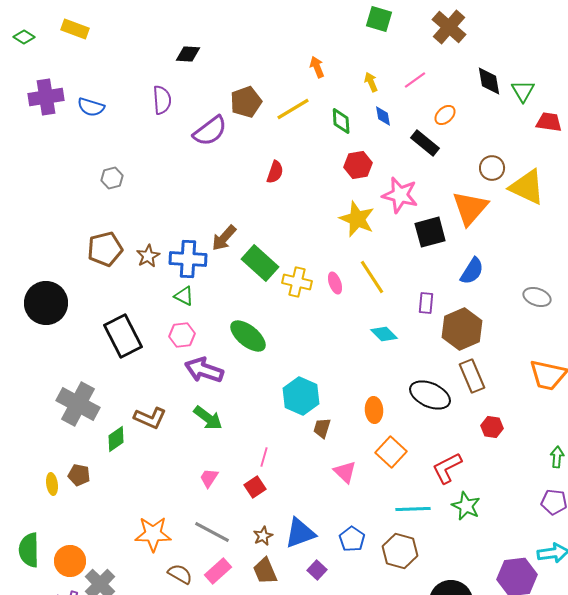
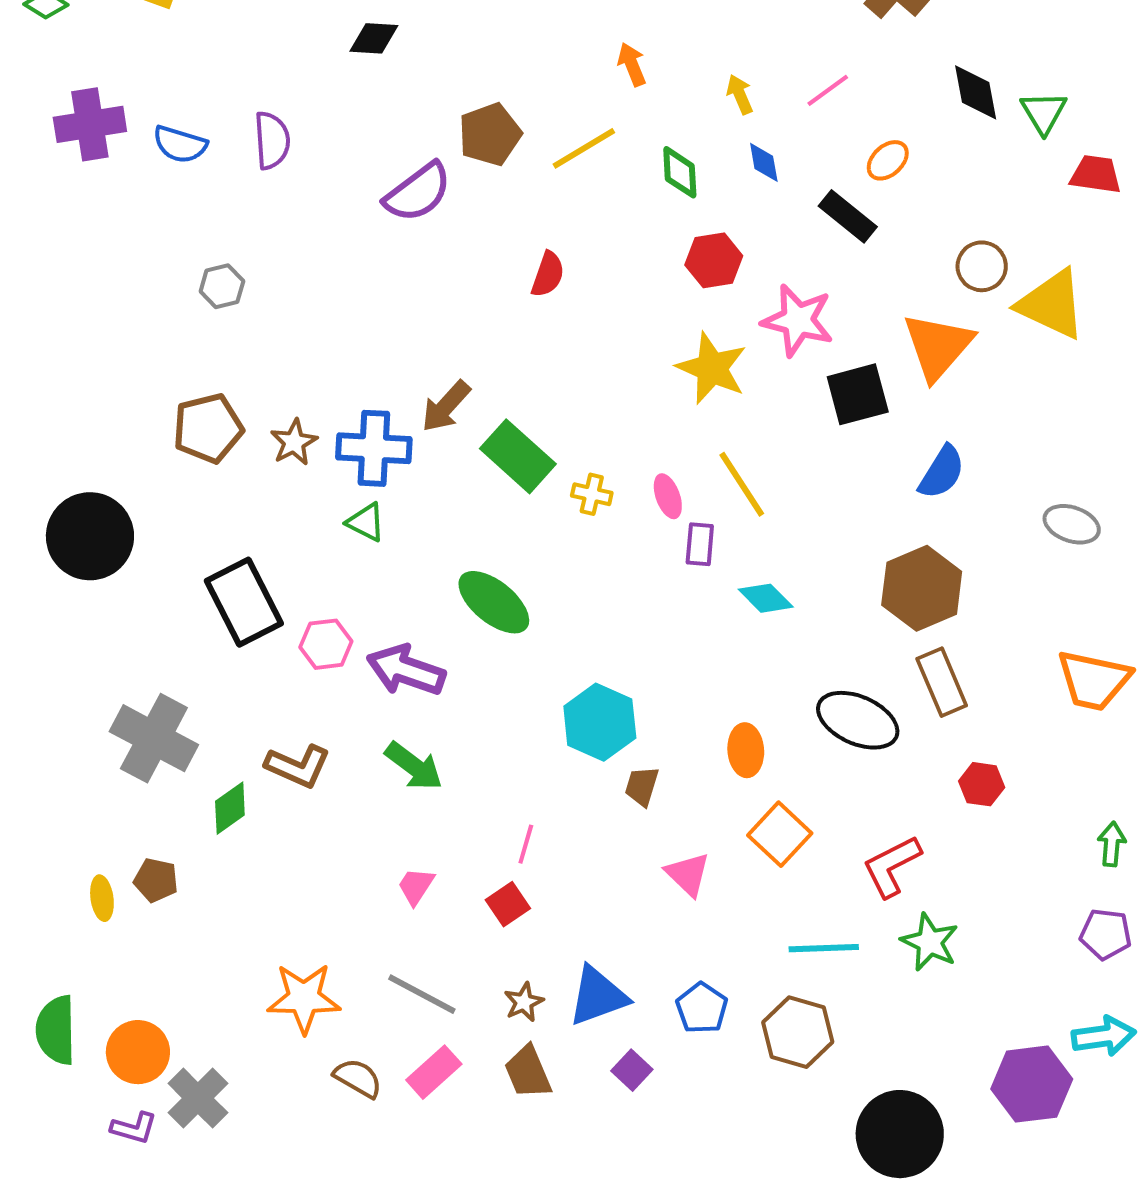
purple semicircle: (162, 100) -> (272, 140), moved
yellow cross: (297, 282) -> (592, 494), size x0.7
purple rectangle: (426, 303) -> (700, 544), moved
pink hexagon: (182, 335) -> (326, 644), moved

